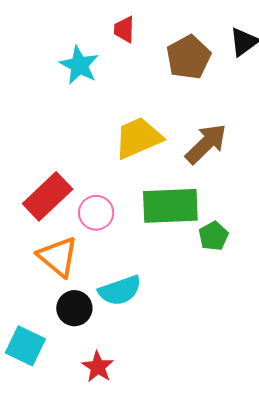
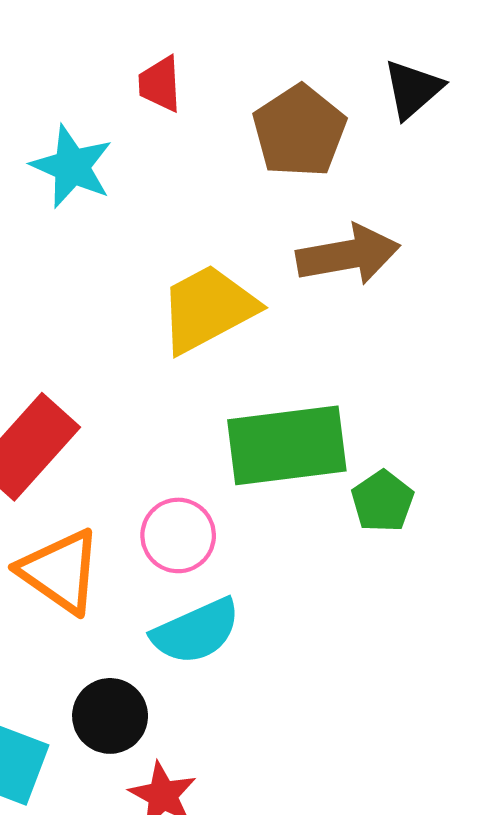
brown arrow: (206, 144) -> (348, 255), moved, turned 39
pink circle: (96, 213) -> (178, 535), moved
black circle: (74, 308) -> (110, 716), moved

